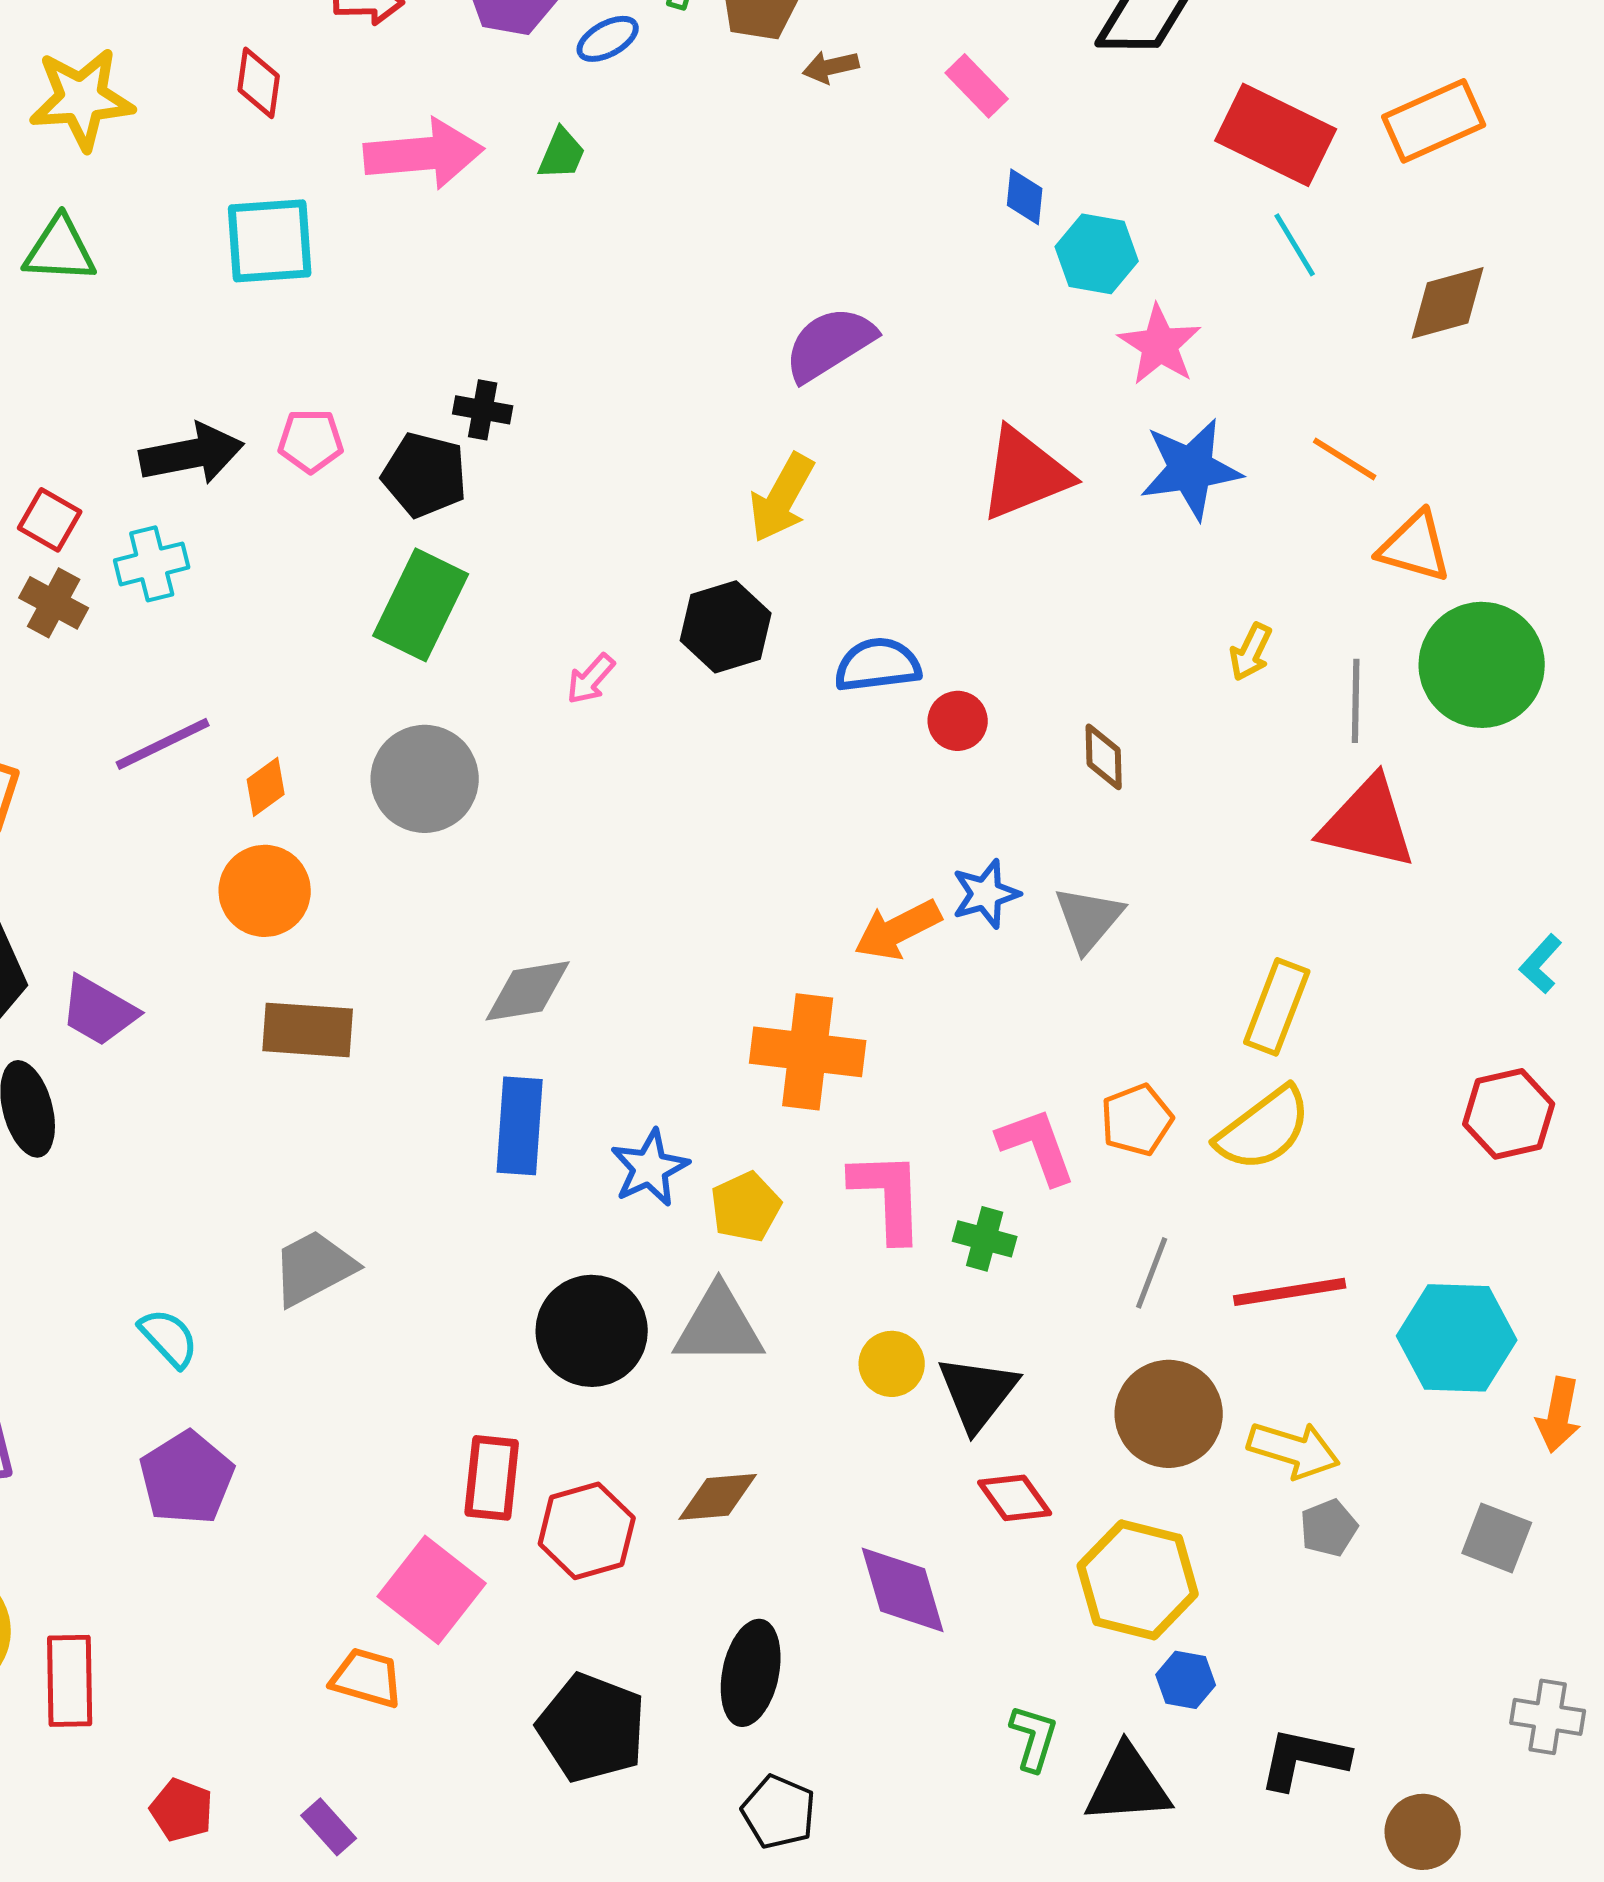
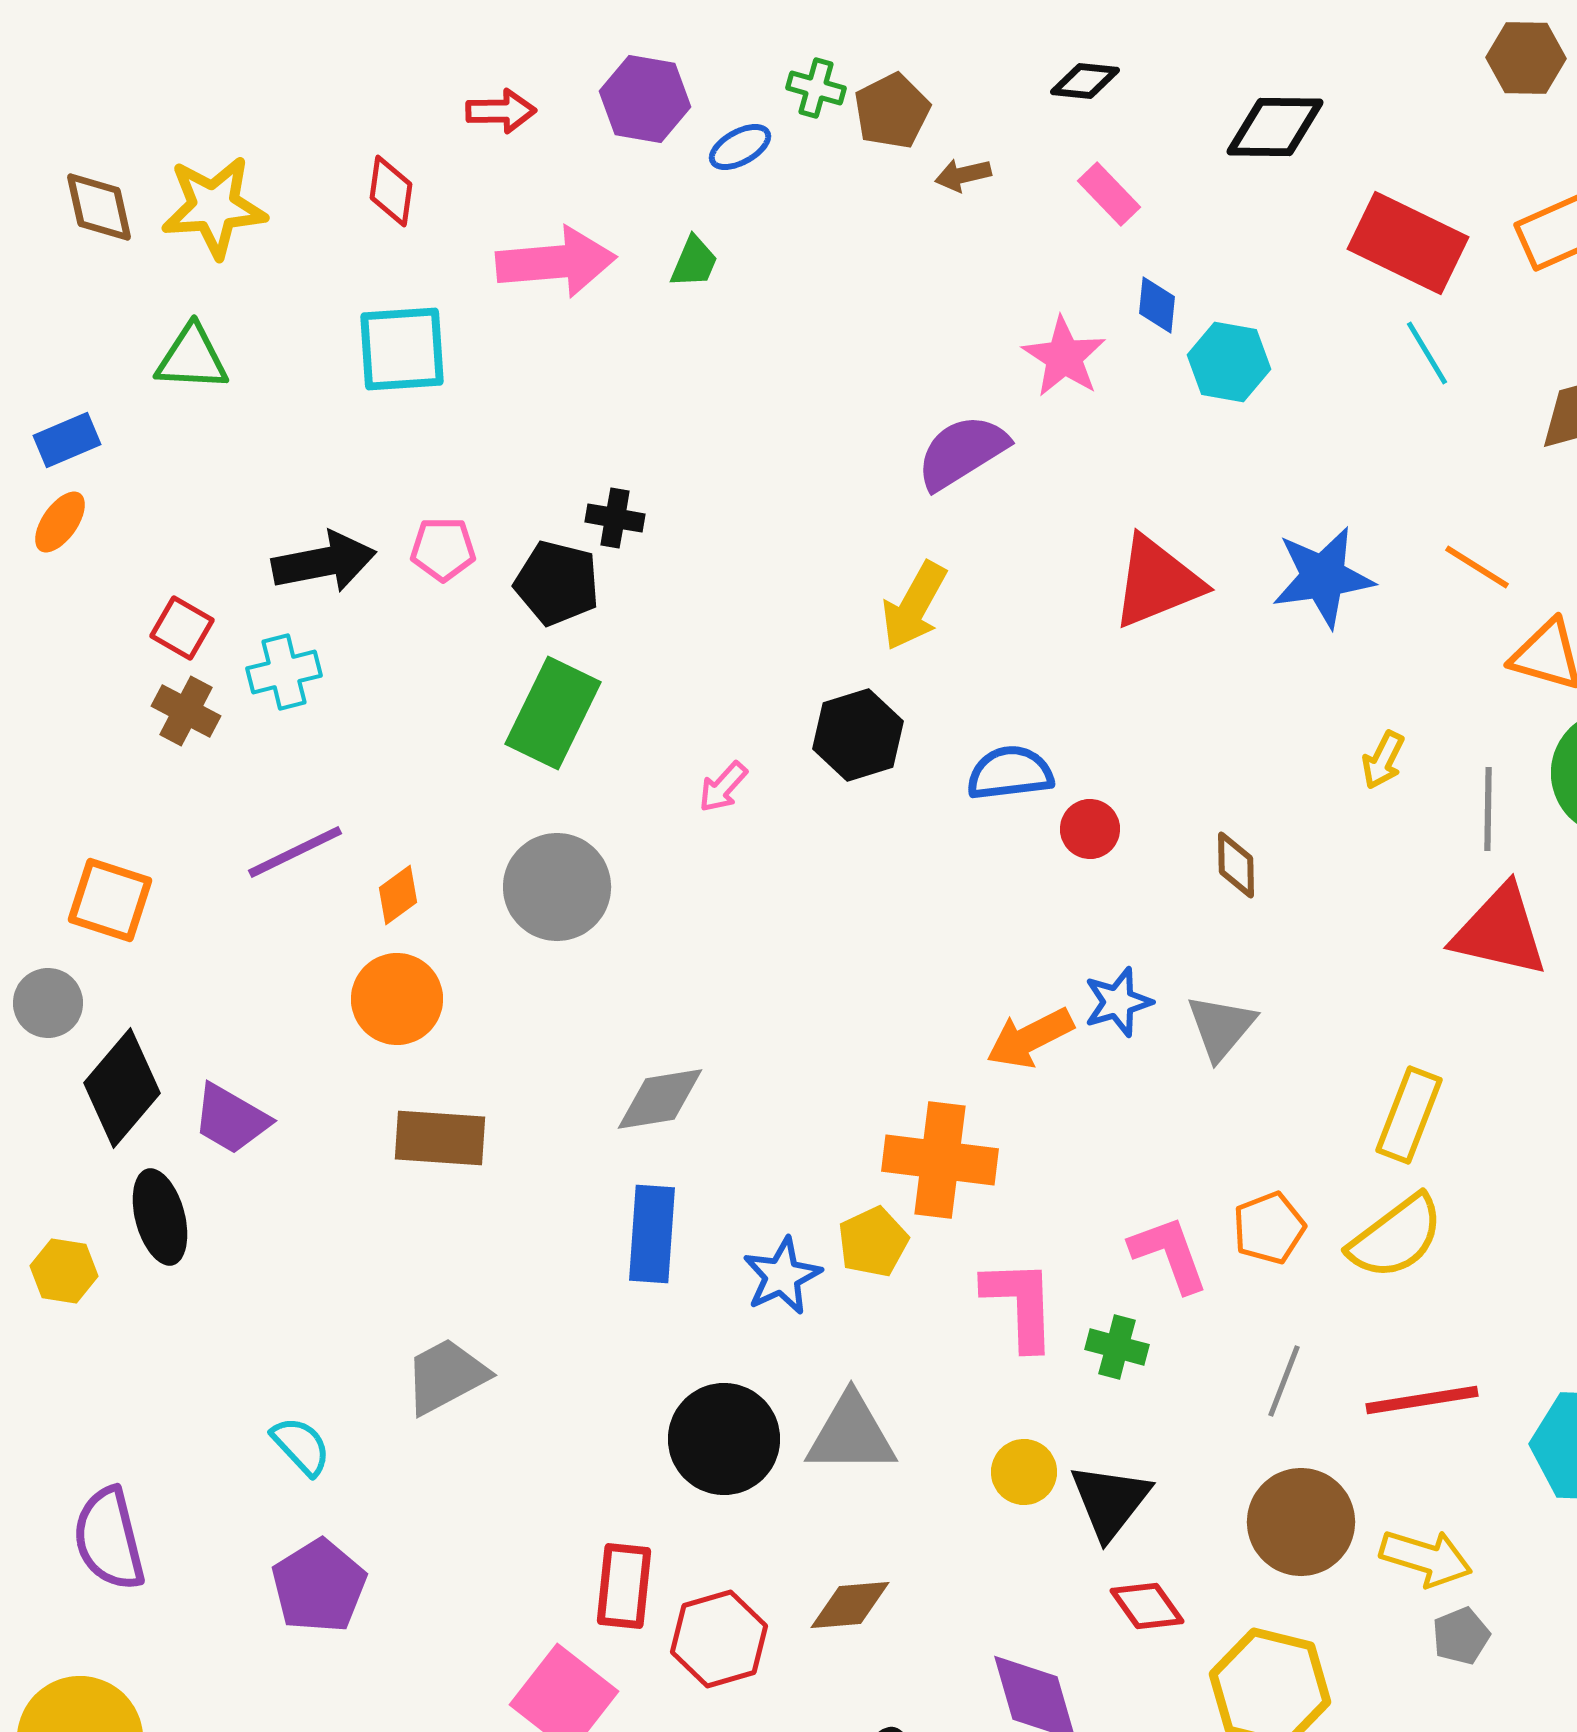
pink star: (1160, 345) -> (1064, 357), moved
yellow pentagon: (746, 1207) -> (873, 1242), moved

